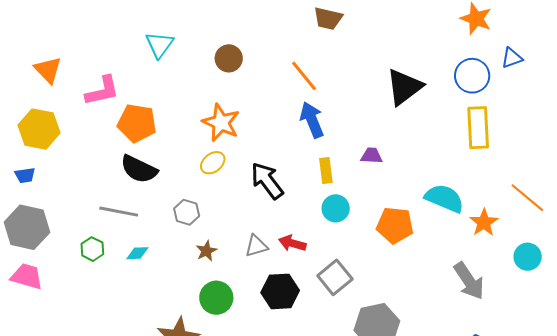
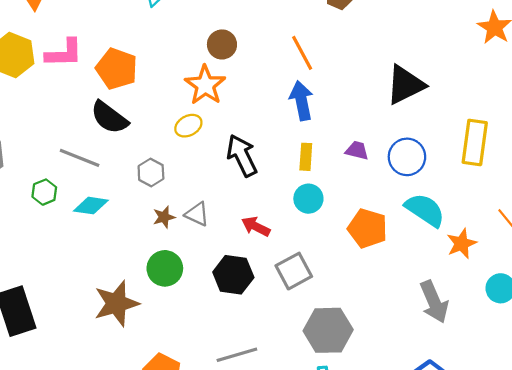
brown circle: (229, 58) -> (222, 44), moved
blue circle: (472, 76) -> (407, 157), moved
pink L-shape: (102, 91) -> (64, 53), moved
gray triangle: (256, 246) -> (197, 214), moved, turned 30
cyan diamond: (137, 253) -> (91, 206), size x1.4

